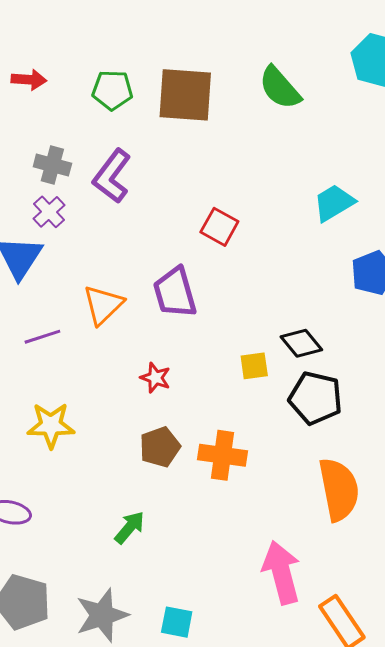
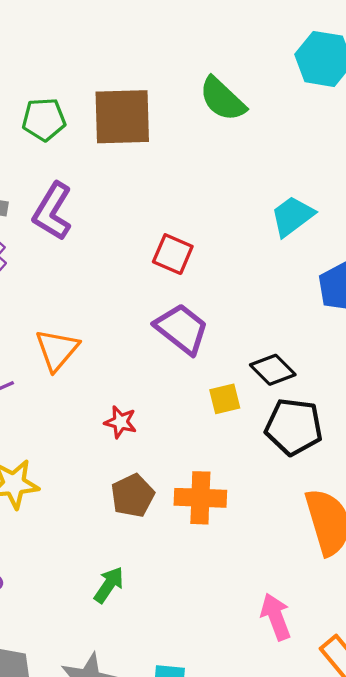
purple trapezoid: (175, 293) -> (182, 329), moved, turned 150
pink arrow: (281, 573) -> (276, 617), size x0.7

